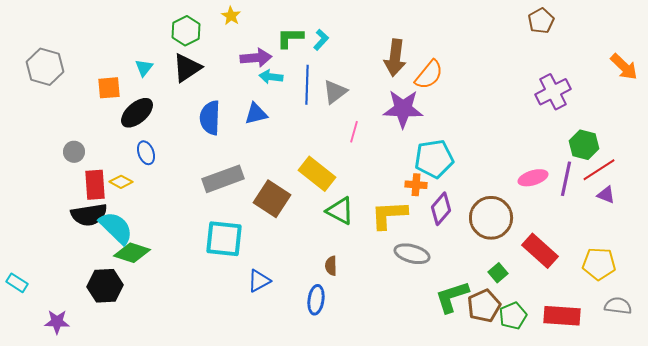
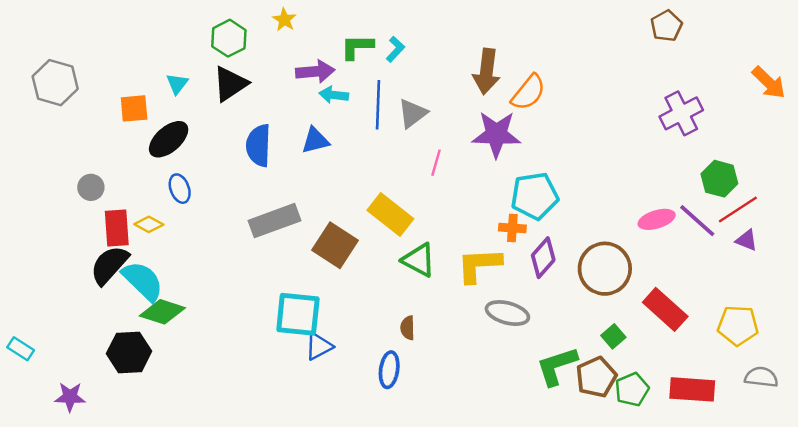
purple line: (566, 179) -> (697, 221), turned -60
black semicircle: (89, 215) -> (109, 265), turned 141
cyan square: (224, 239) -> (298, 314), moved

